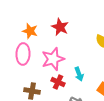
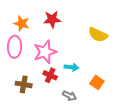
red star: (60, 27) -> (52, 19), turned -30
cyan arrow: (79, 74) -> (71, 67), turned -64

